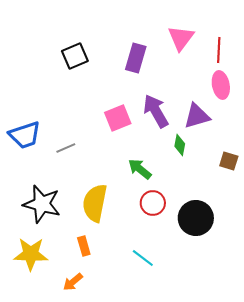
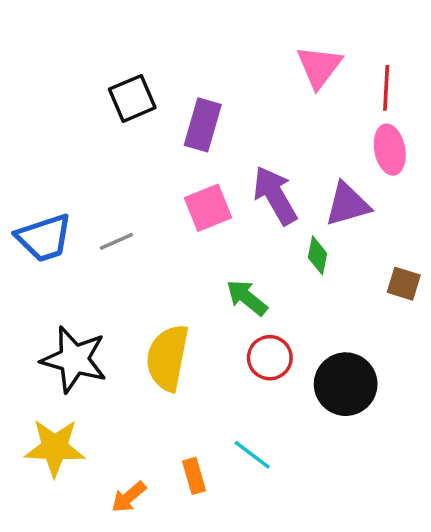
purple rectangle: (136, 58) -> (203, 125), moved
gray line: (66, 148) -> (116, 241), moved
orange rectangle: (84, 246) -> (194, 476), moved

